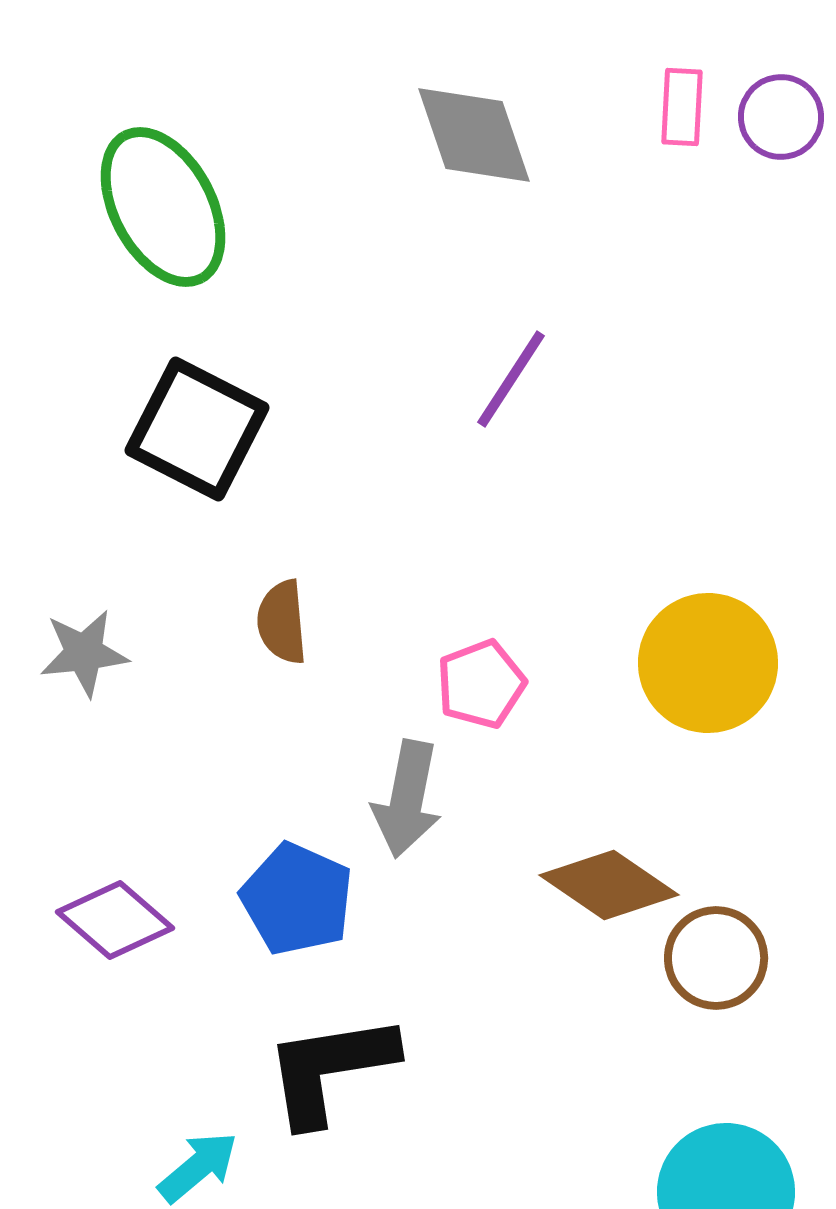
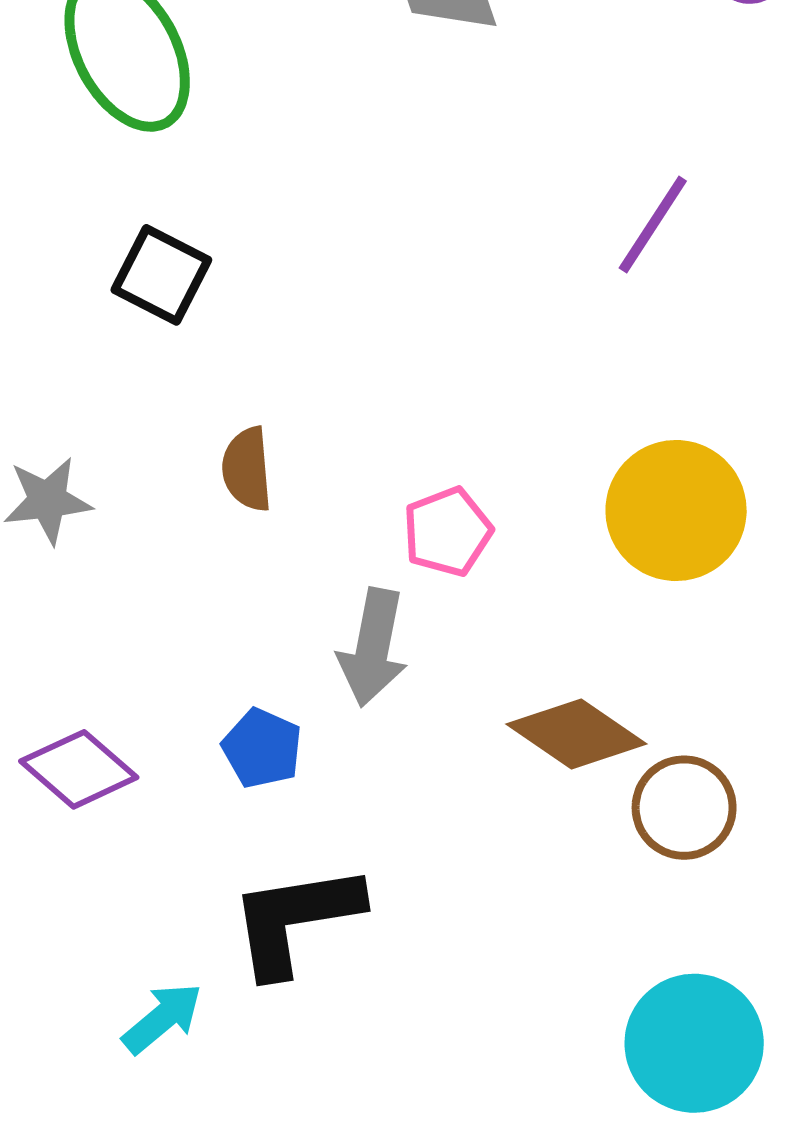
purple line: (511, 379) -> (653, 224), moved
black square: (197, 429) -> (161, 275), size x0.7
blue pentagon: (297, 899) -> (262, 748), size x0.7

